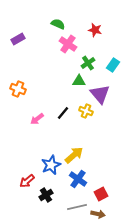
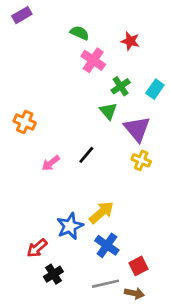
purple rectangle: (18, 39) -> (22, 15), moved
green triangle: (79, 81) -> (108, 111), turned 48
yellow cross: (86, 111) -> (141, 160), moved
black cross: (46, 195) -> (53, 274), moved

